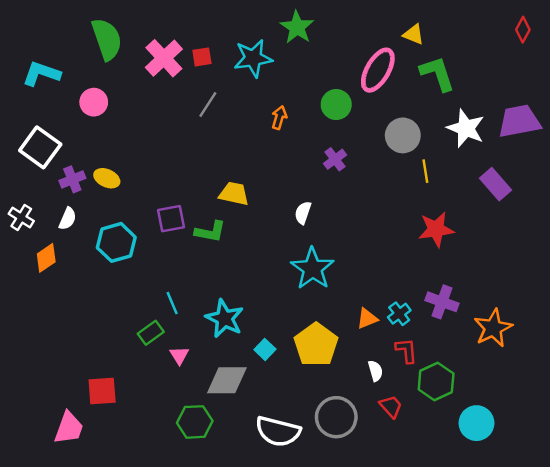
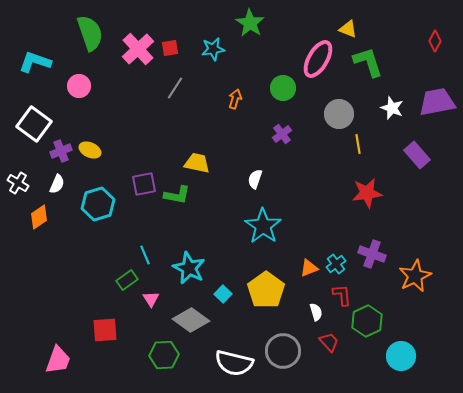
red diamond: (523, 30) -> (435, 41), moved
cyan star: (253, 58) -> (213, 49), size x0.7
white star: (466, 128) -> (392, 108), size x0.7
gray diamond: (227, 380) -> (191, 320), turned 36
red square: (102, 391) -> (105, 330), moved

